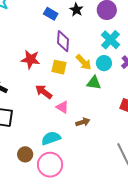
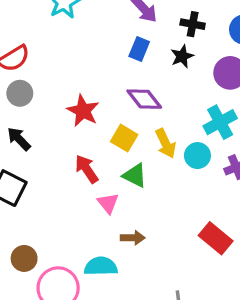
blue rectangle: (51, 14) -> (139, 49), turned 64
purple diamond: (63, 41) -> (144, 99), turned -60
green triangle: (94, 83) -> (135, 175), moved
cyan semicircle: (51, 138) -> (101, 266), moved

